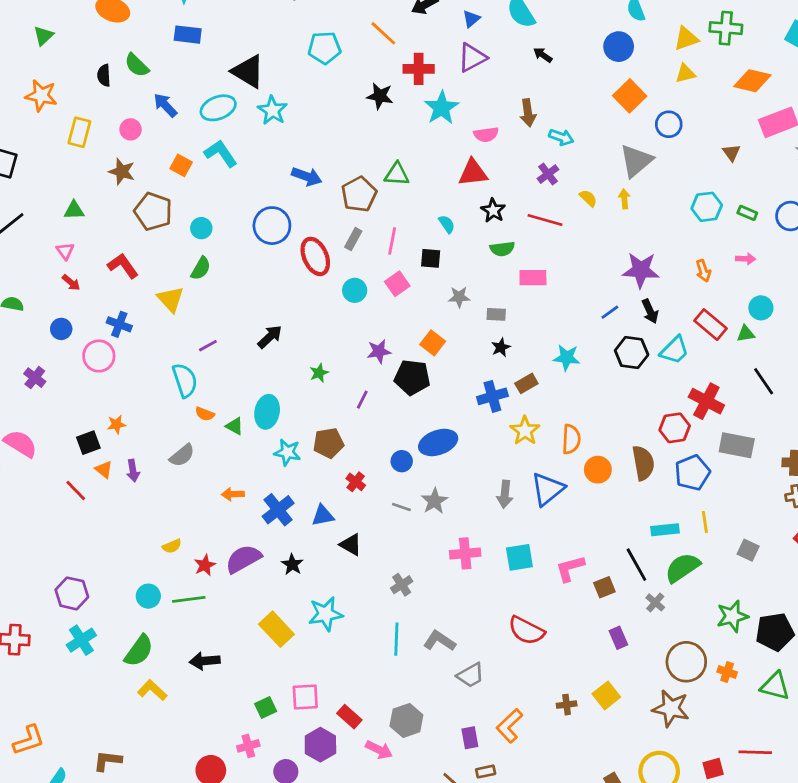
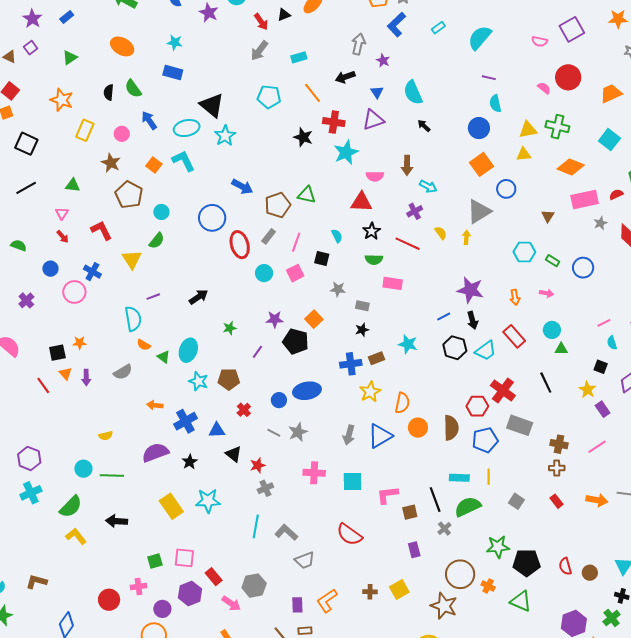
blue triangle: (471, 19) -> (377, 92), turned -32
green triangle: (746, 334) -> (561, 349), moved
red star: (205, 565) -> (258, 465), moved

